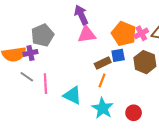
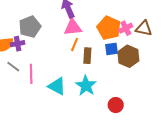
blue square: (118, 55) -> (112, 49), moved
brown rectangle: (103, 63) -> (87, 56), turned -63
orange line: (102, 80) -> (75, 44), moved
cyan star: (103, 108) -> (86, 86), moved

